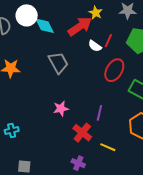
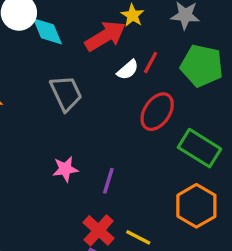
white semicircle: (95, 46) -> (128, 70), turned -80
purple line: (99, 113) -> (108, 181), moved
red cross: (82, 133) -> (99, 230), moved

